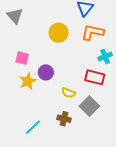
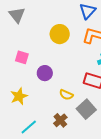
yellow star: (28, 81) -> (19, 96), moved
brown cross: (64, 119) -> (60, 120), turned 32

